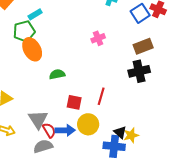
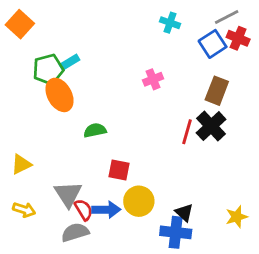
cyan rectangle: (35, 14) -> (69, 62), moved
brown rectangle: (143, 46) -> (217, 91), turned -48
black cross: (139, 71) -> (211, 126), turned -30
red line: (101, 96) -> (187, 132), moved
yellow star: (131, 135) -> (237, 217), moved

